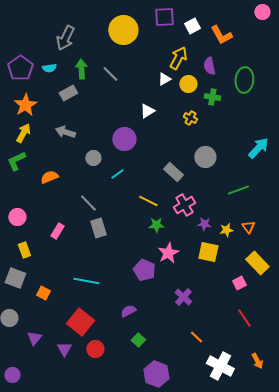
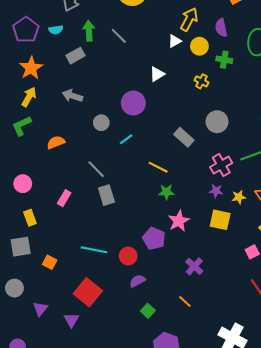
pink cross: (184, 205) -> (221, 165), moved
gray square: (15, 278) -> (21, 247), turned -30
orange line: (196, 337) -> (185, 301), moved
red circle: (95, 349) -> (128, 256), moved

